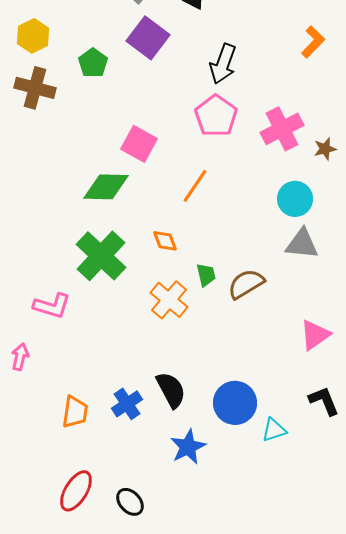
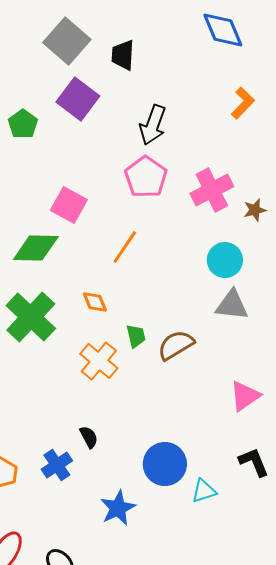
black semicircle: (171, 390) -> (89, 437), moved, size x0.6

